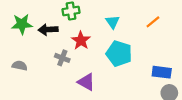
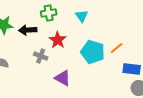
cyan triangle: (113, 22) -> (82, 16), moved
orange line: (153, 22) -> (117, 48), moved

